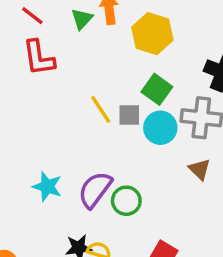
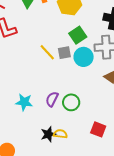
green square: (157, 89) -> (78, 35), turned 30
purple semicircle: (95, 190) -> (52, 99), size x0.7

